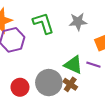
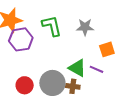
brown cross: (70, 84) -> (73, 86), turned -32

